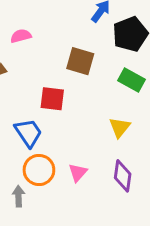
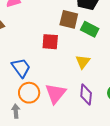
brown square: (80, 61) -> (69, 19), moved
red square: (52, 99) -> (50, 42), moved
pink triangle: (78, 173) -> (56, 93), size x1.6

